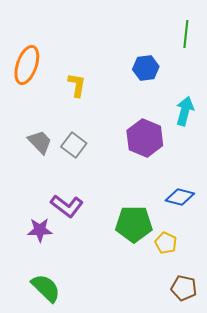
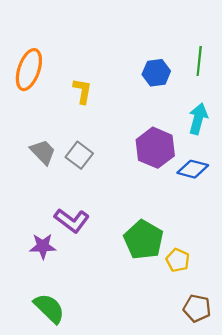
green line: (186, 34) -> (199, 61), moved
blue diamond: (180, 197) -> (193, 169), moved
green pentagon: (134, 224) -> (143, 240), turned 30

